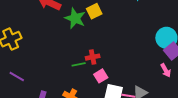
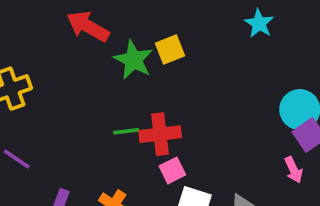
red cross: (93, 57) -> (160, 134), size x1.5
green line: (79, 64) -> (126, 131), moved

